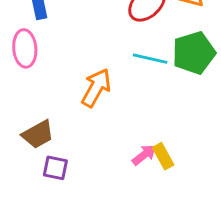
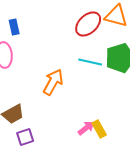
purple square: (55, 168) -> (25, 137), turned -30

